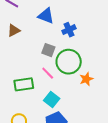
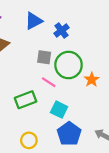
blue triangle: (46, 16) -> (34, 21), turned -36

